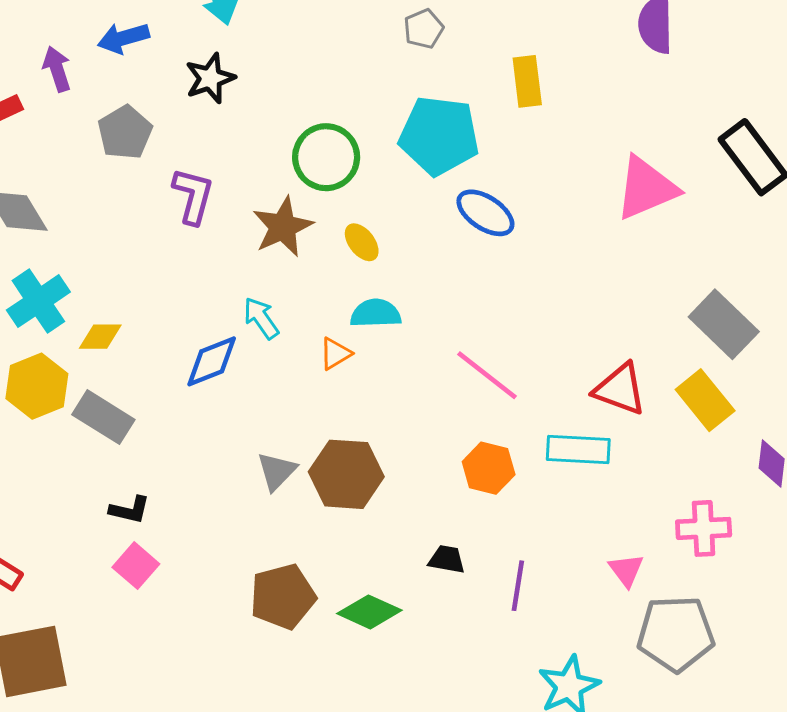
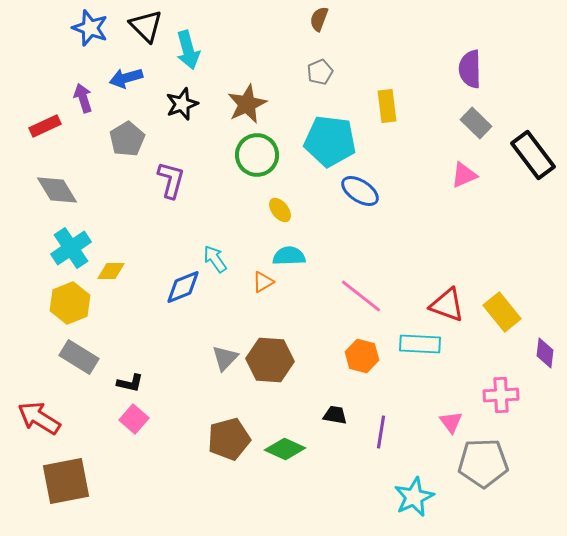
pink triangle: (646, 188) -> (464, 175), size x0.6
brown star: (283, 227) -> (247, 104), moved
gray rectangle: (724, 324) -> (476, 123), moved, size x0.7
gray rectangle: (103, 417) -> (79, 357), moved

